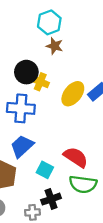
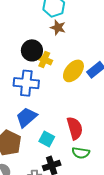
red semicircle: (76, 157) -> (75, 128), turned 40
green semicircle: (83, 184) -> (81, 153), size x0.7

